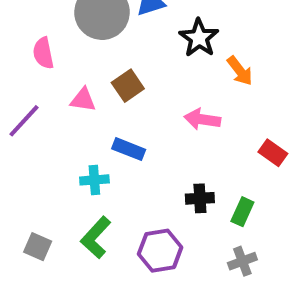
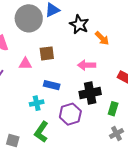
brown square: (128, 86) -> (47, 53), turned 35
black cross: (200, 198) -> (90, 93), moved, size x1.5
purple hexagon: (160, 251) -> (70, 114), moved

